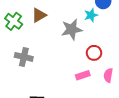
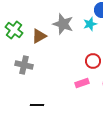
brown triangle: (39, 15) -> (39, 36), moved
gray star: (72, 29) -> (63, 24), moved, turned 30

